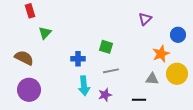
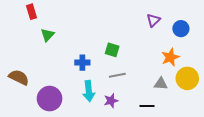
blue circle: (178, 35) -> (181, 29), moved
brown semicircle: (24, 58) -> (19, 77), moved
purple circle: (29, 90) -> (50, 99), moved

